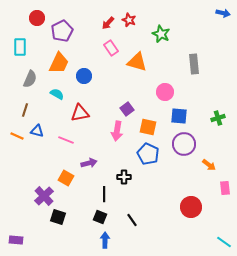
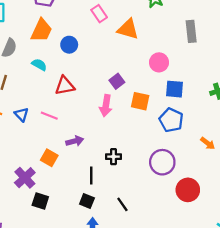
blue triangle: (37, 131) -> (22, 115), moved, turned 32
purple circle: (184, 144) -> (162, 162), moved
blue pentagon: (148, 154) -> (171, 120), moved

